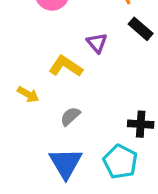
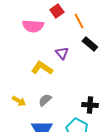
yellow arrow: (28, 94) -> (19, 101), moved

